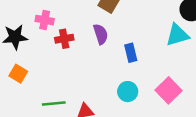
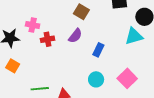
purple semicircle: (101, 34) -> (75, 36), turned 56
blue rectangle: (131, 53) -> (98, 50), turned 40

